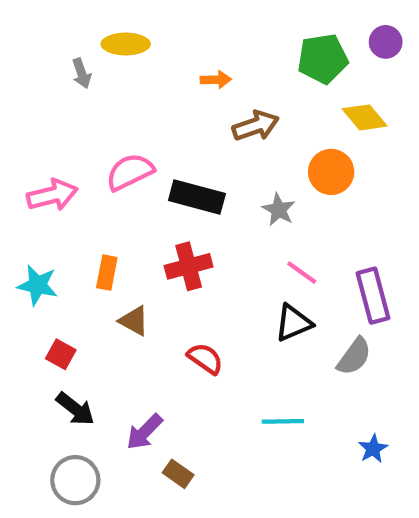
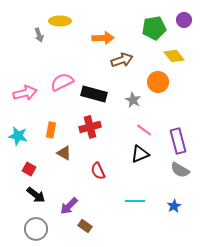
orange arrow: (216, 80) -> (103, 38), size x1.5
gray semicircle: (354, 356) -> (180, 170), moved, turned 84
red semicircle: (205, 359) -> (98, 171), turned -150
blue star: (373, 449) -> (174, 206), moved

